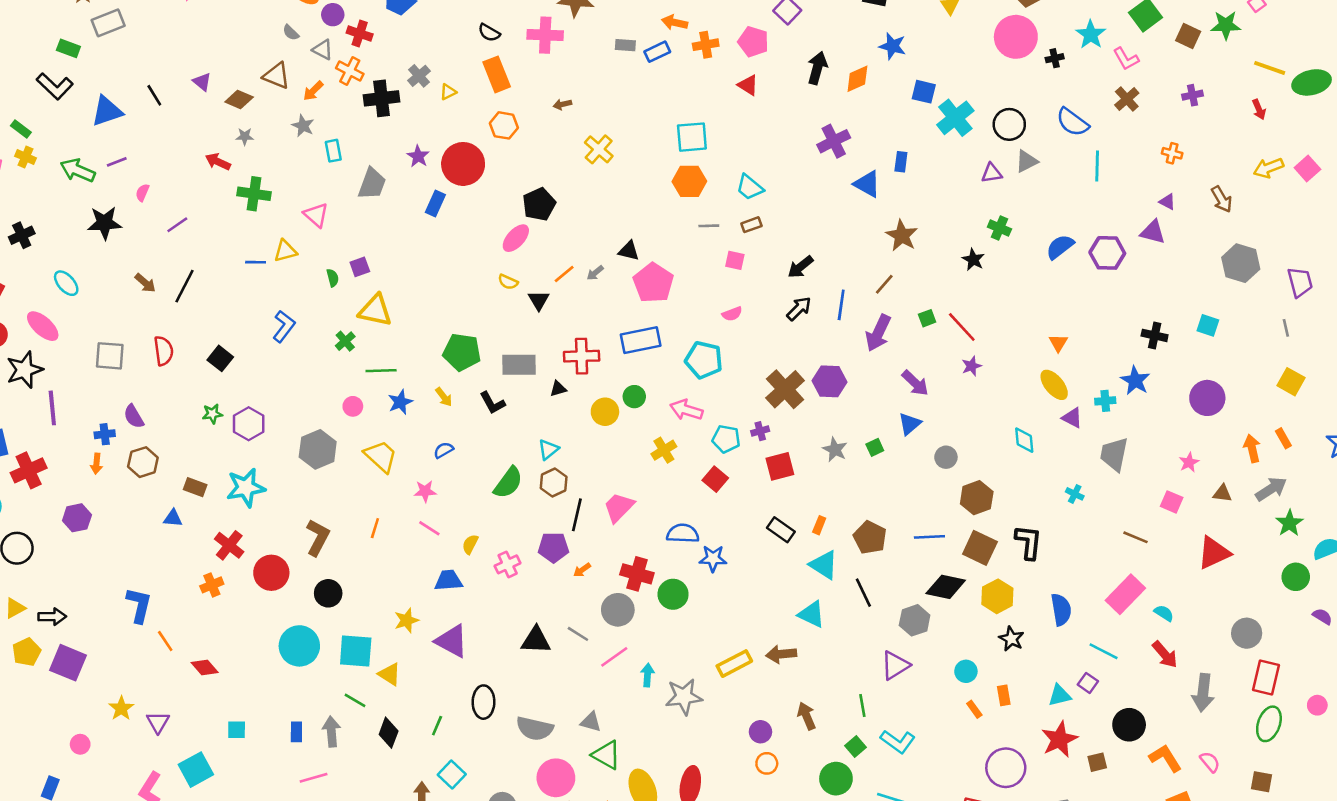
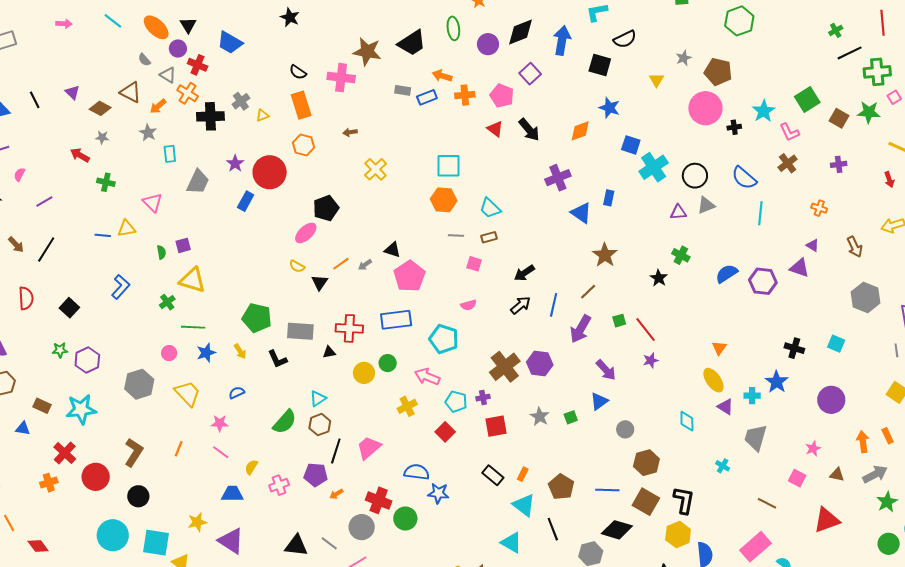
black arrow: (817, 68) -> (529, 130), moved, turned 120
green cross: (254, 194) -> (106, 182), size x0.7
yellow hexagon: (997, 596) -> (678, 535), moved

